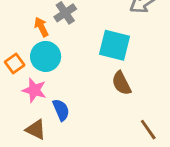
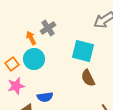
pink star: (34, 90) -> (16, 86), moved, turned -30
blue semicircle: (61, 110) -> (45, 97), turned 105

